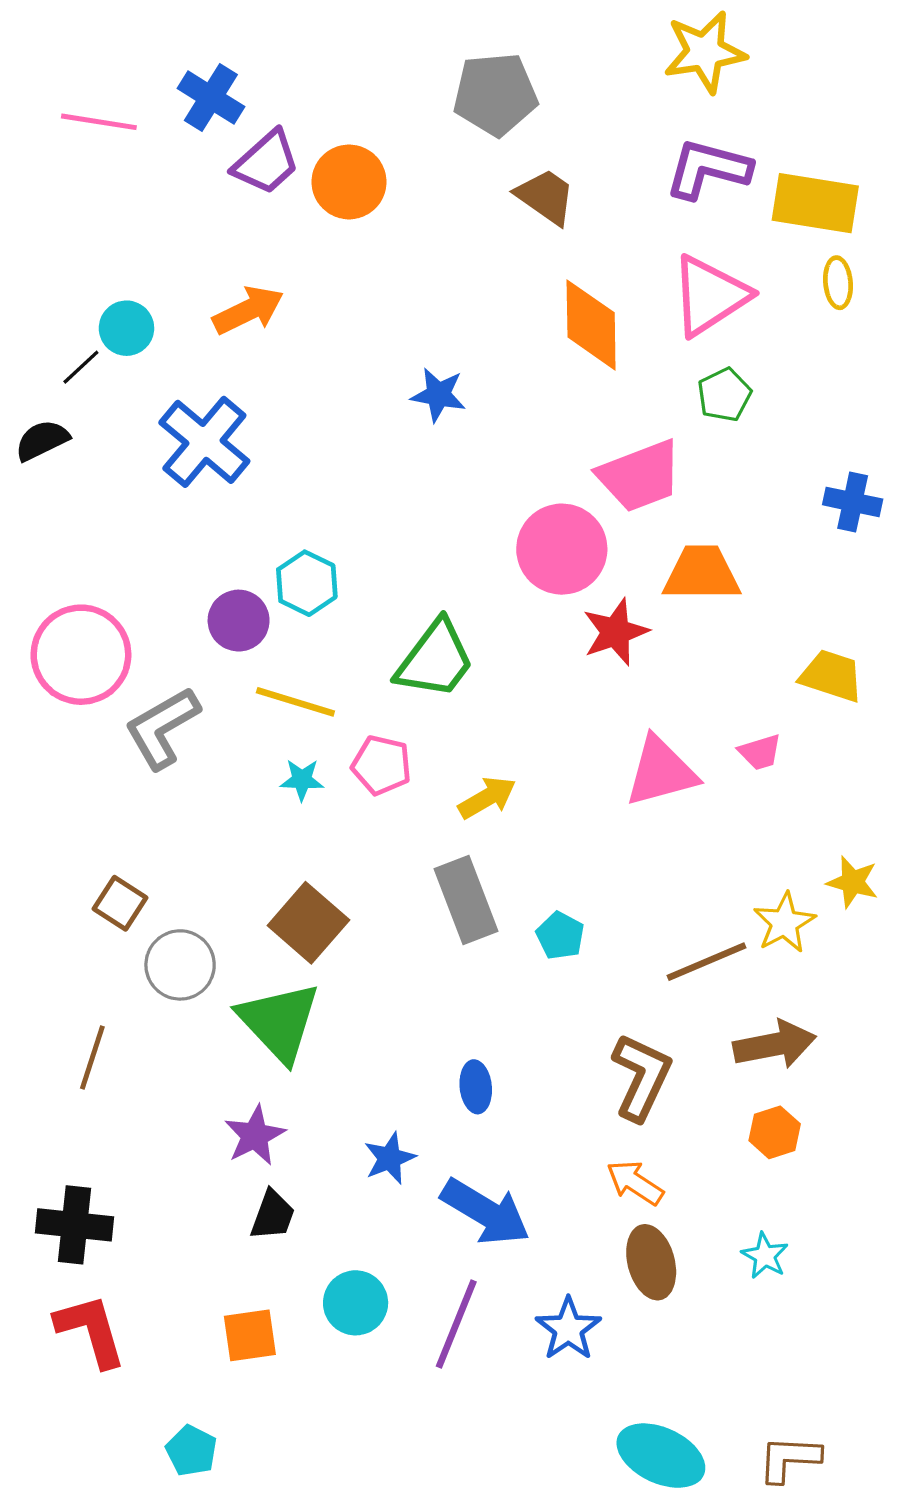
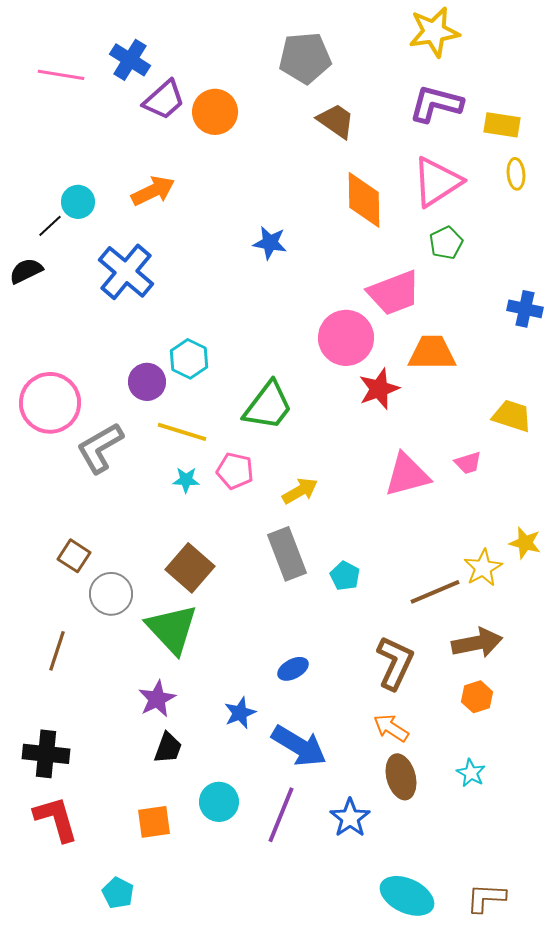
yellow rectangle: (815, 203) -> (502, 125), size x0.7
blue ellipse: (476, 1087) -> (293, 669), turned 68

